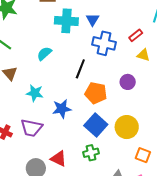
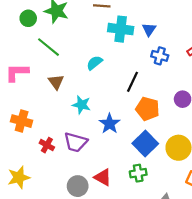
blue cross: (104, 43) -> (160, 56), size x0.7
blue star: (62, 109) -> (110, 124), turned -30

